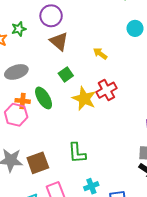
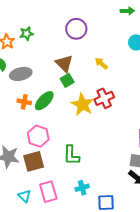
purple circle: (51, 16) -> (76, 29), moved
brown triangle: (59, 41) -> (64, 64), moved
green ellipse: (44, 98) -> (44, 101), turned 70
pink hexagon: (16, 115) -> (38, 136), moved

